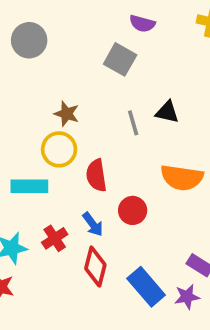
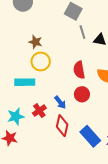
brown star: (67, 114) -> (35, 42), moved
gray line: (133, 123) -> (82, 32), moved
red semicircle: (96, 175) -> (79, 70), moved

